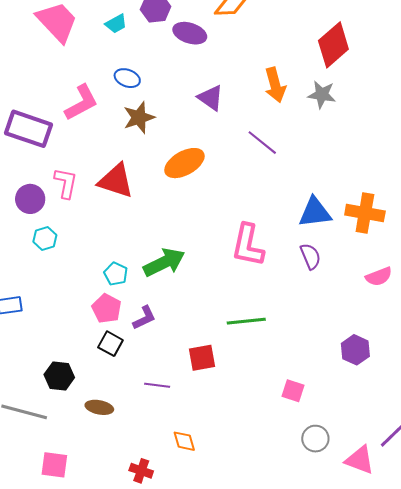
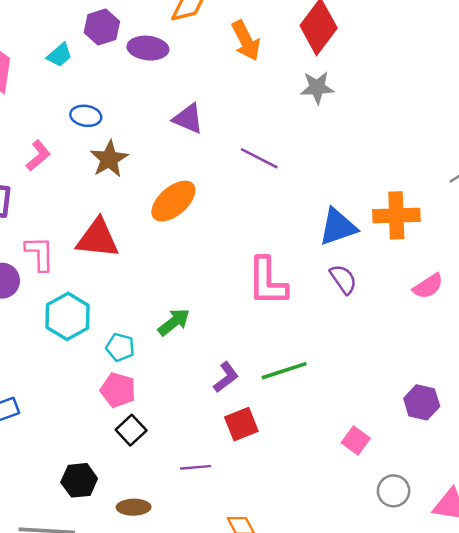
orange arrow: (275, 85) -> (246, 41), moved
pink L-shape: (81, 103) -> (38, 156), size x0.7
cyan hexagon: (45, 238) -> (68, 316), moved, size x1.6
green arrow: (164, 262) -> (174, 322), size x0.7
purple L-shape: (144, 318) -> (226, 377), moved
black square: (110, 344) -> (131, 430), turned 30
purple hexagon: (355, 350) -> (422, 402), moved
pink square: (293, 391) -> (356, 441), turned 30

